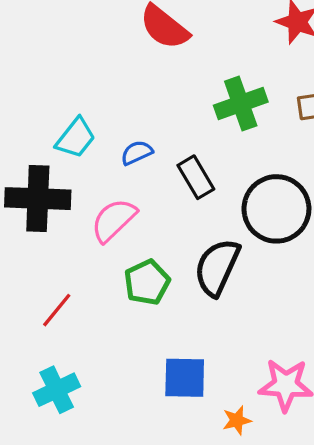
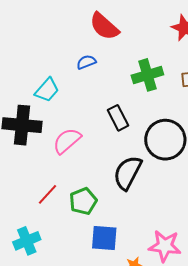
blue semicircle: (137, 153) -> (86, 62), moved
green pentagon: (147, 282) -> (83, 201), moved
red line: (57, 310) -> (48, 194), moved

